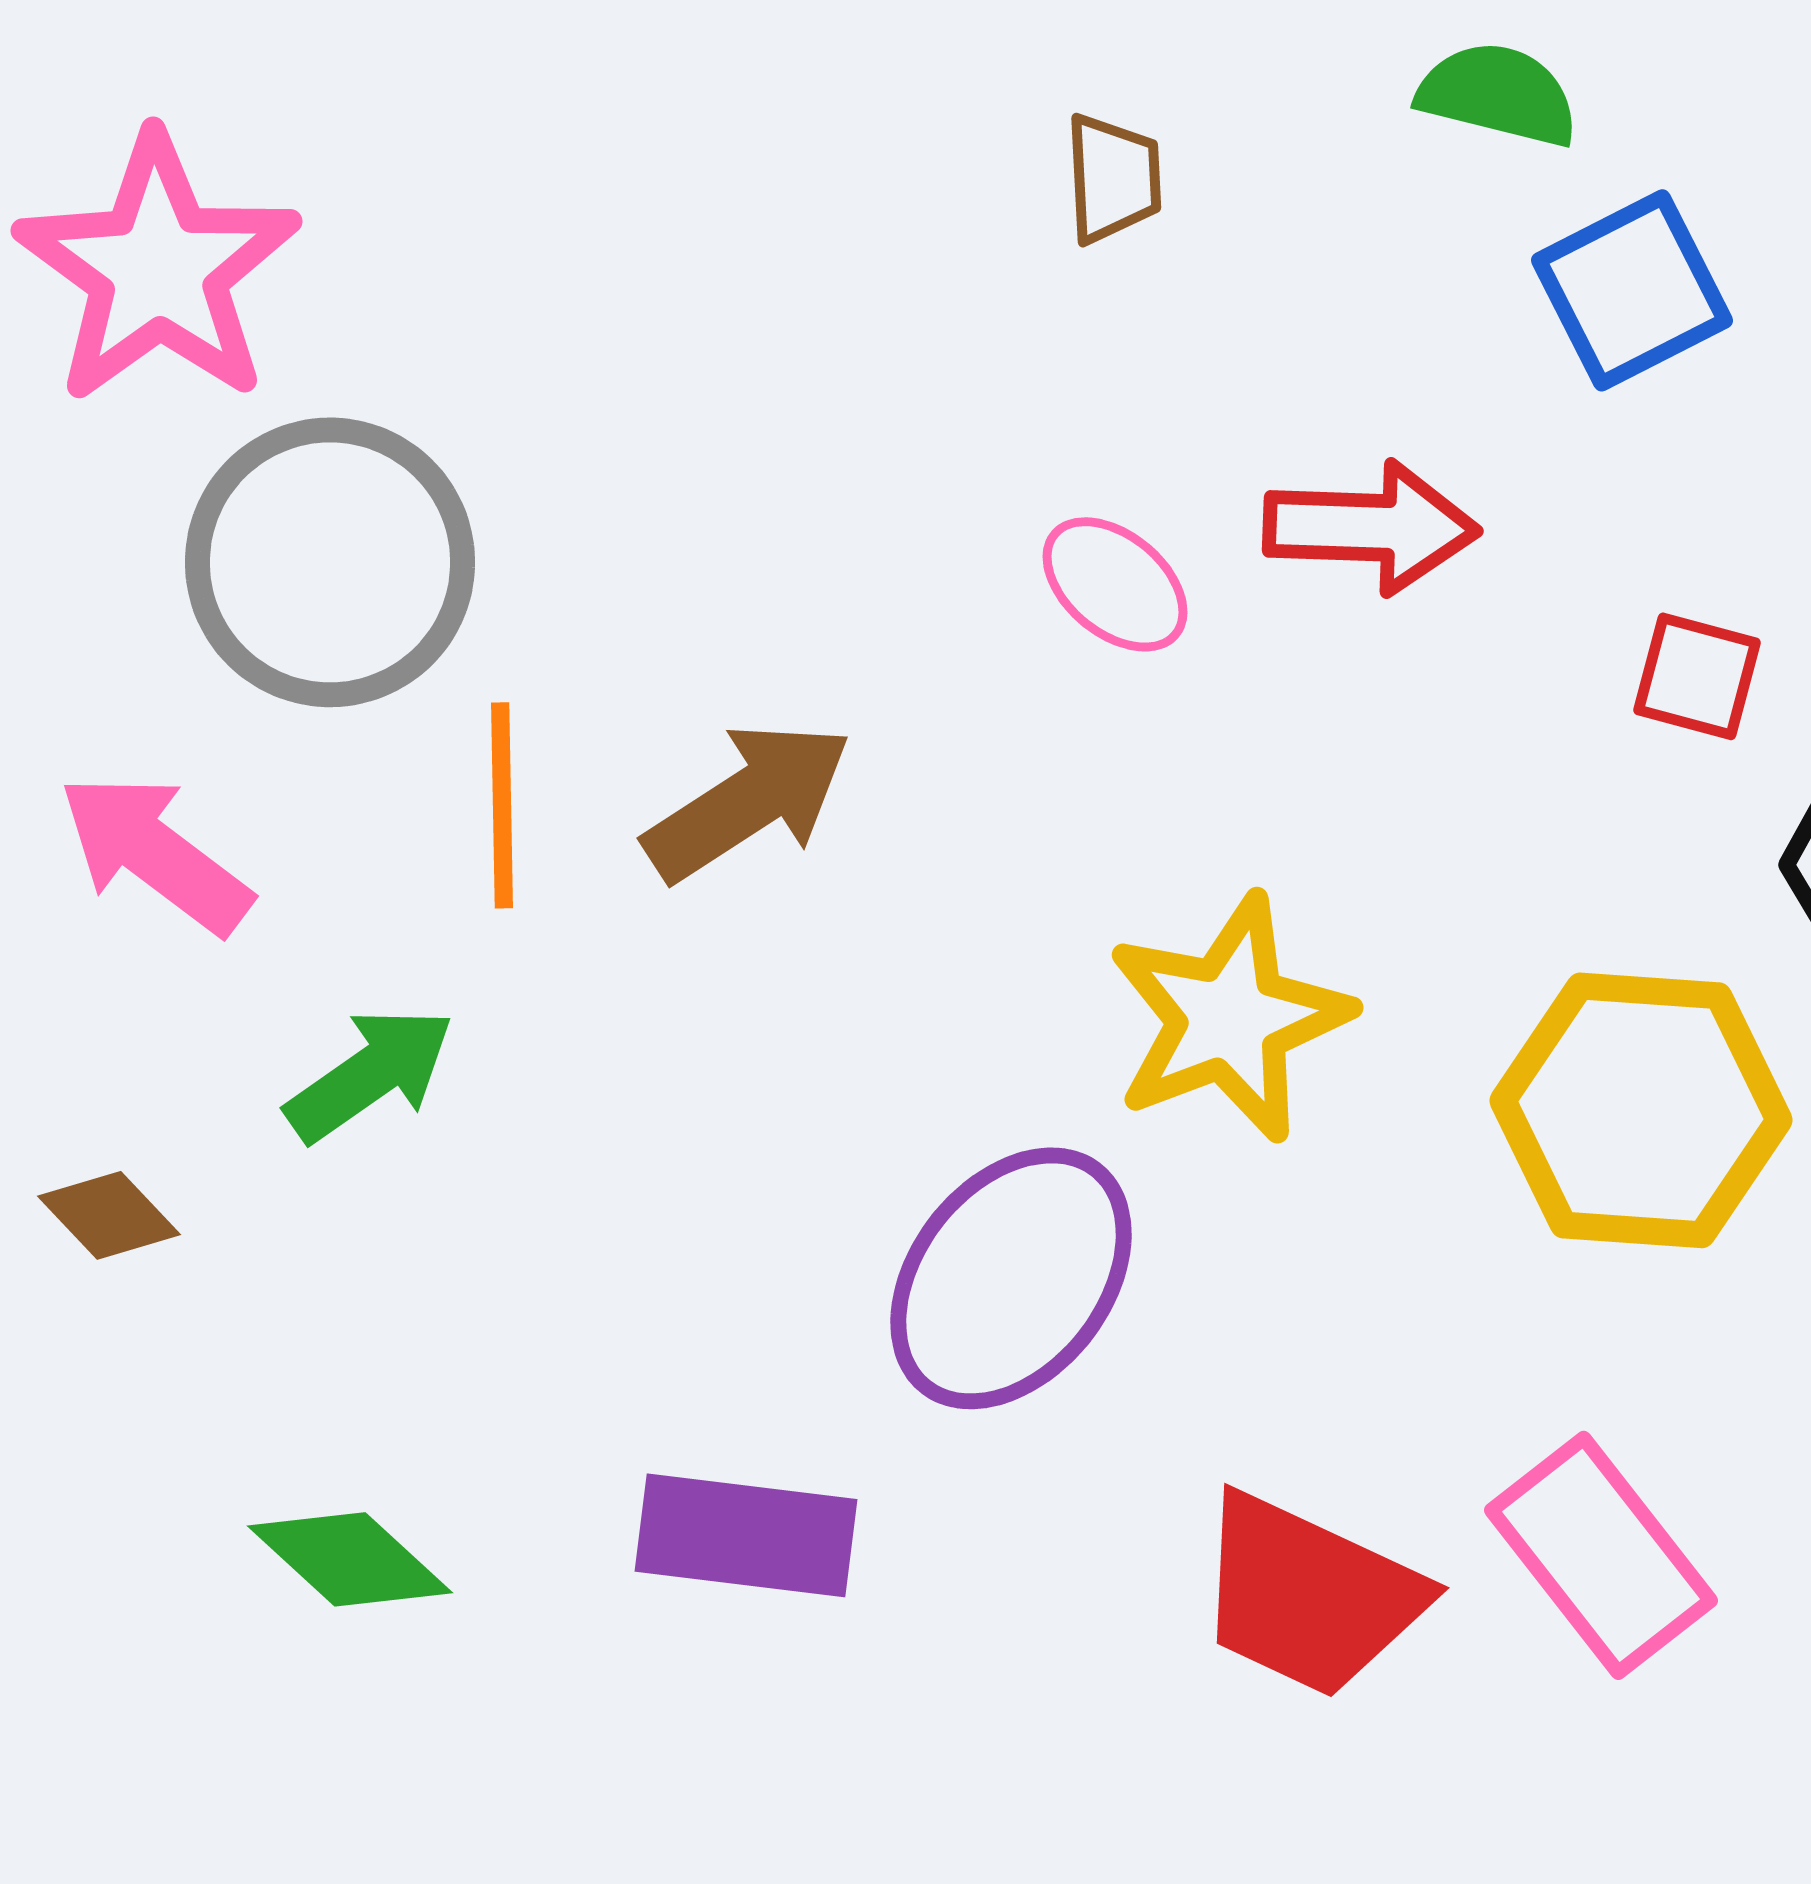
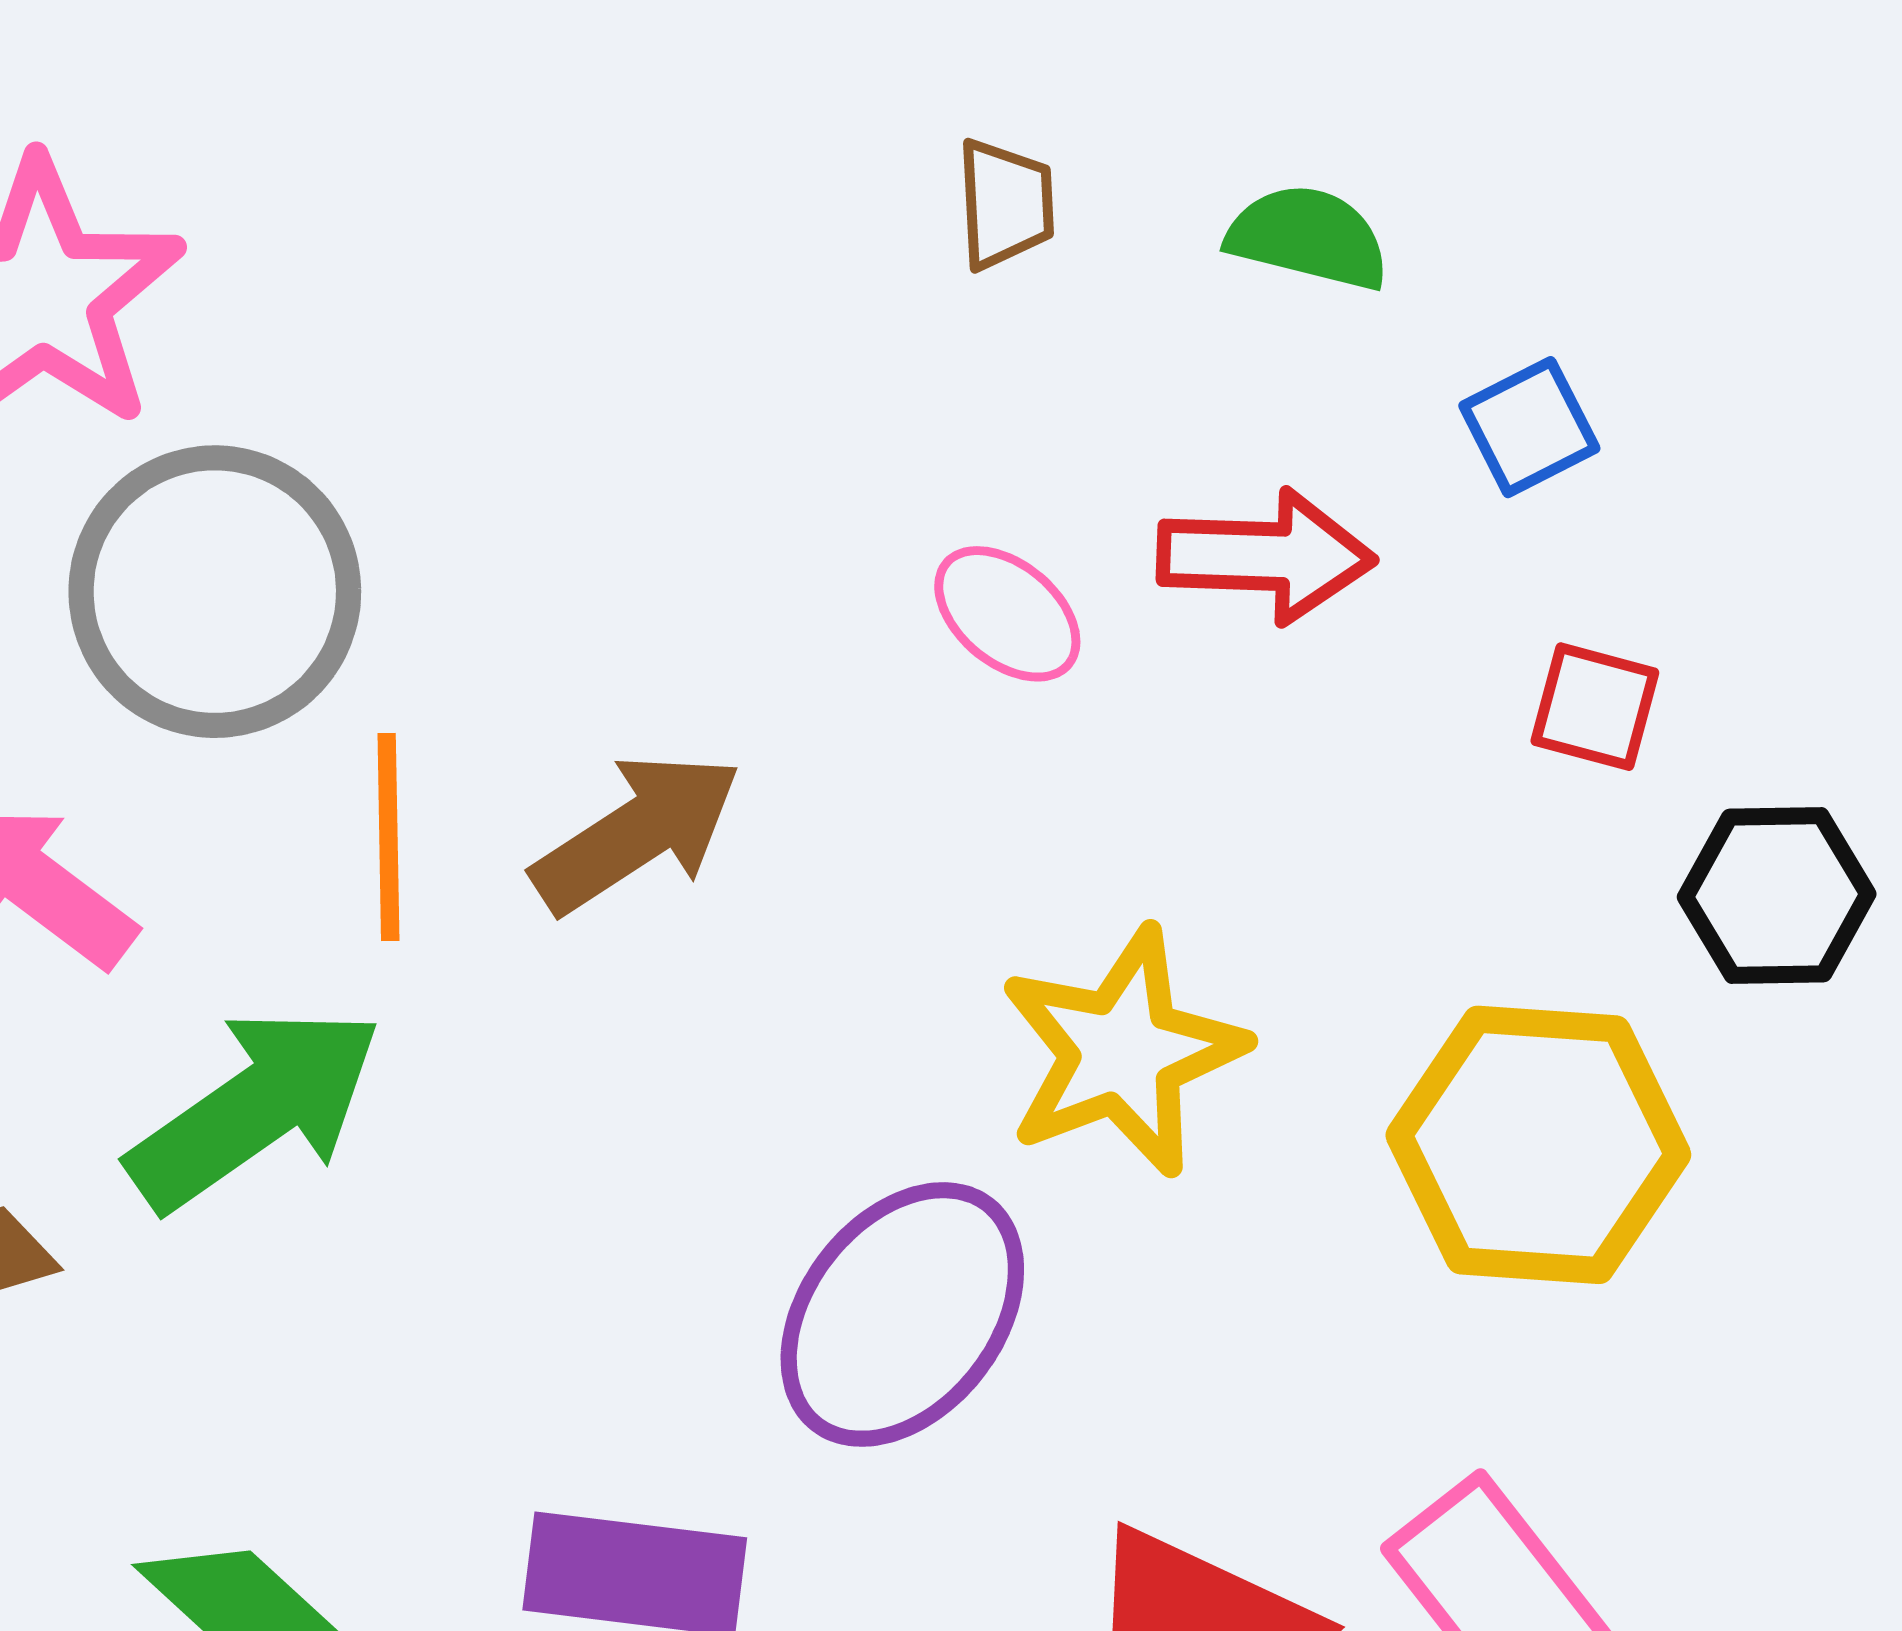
green semicircle: (1498, 94) -> (1308, 237), moved
blue square: (1632, 290) -> (1529, 427), moved, size x0.7
green arrow: (370, 1074) -> (255, 1109), size x1.5

